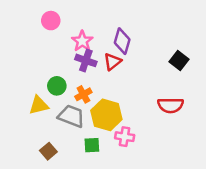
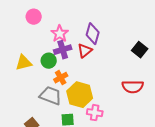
purple cross: (86, 60) -> (63, 50), turned -36
green circle: (57, 86) -> (49, 61), moved
yellow triangle: (39, 105) -> (24, 63), moved

